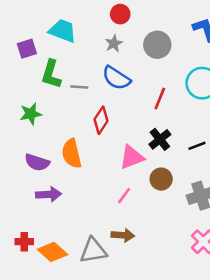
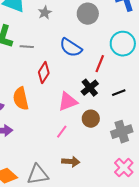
gray star: (114, 43) -> (45, 13), moved
blue semicircle: (116, 78) -> (71, 48), moved
red line: (160, 98) -> (100, 64), moved
brown arrow: (123, 235) -> (71, 162), moved

